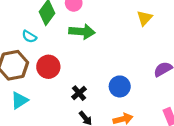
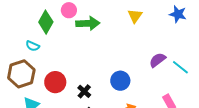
green arrow: (82, 32) -> (88, 23), moved
red circle: (48, 67) -> (55, 82), moved

